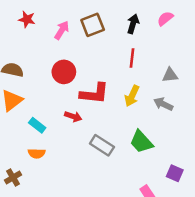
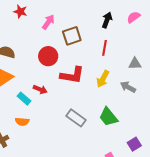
brown square: (93, 25) -> (72, 36), moved
red arrow: (73, 117) -> (40, 89), moved
purple square: (175, 173) -> (134, 144), turned 32

